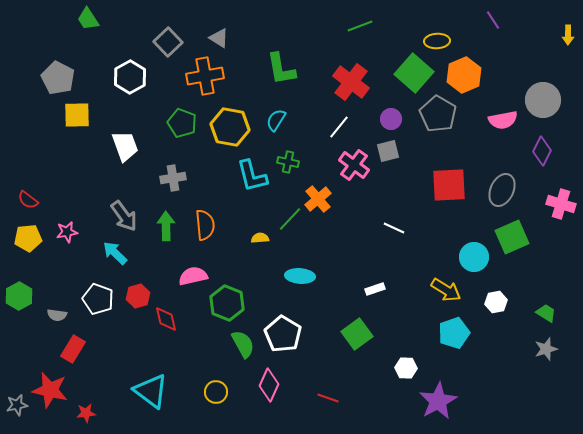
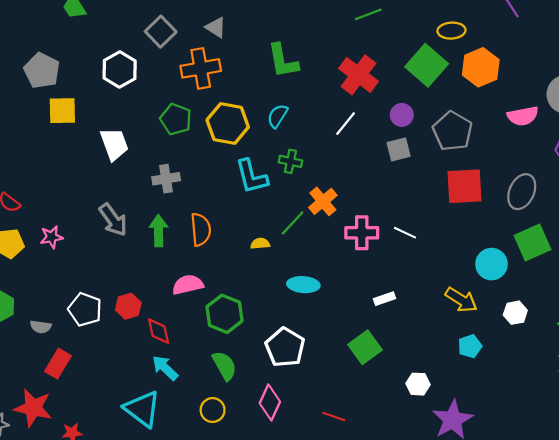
gray pentagon: (438, 114) -> (453, 131), moved
pink cross: (354, 165) -> (362, 233), moved, turned -36
cyan arrow: (115, 253) -> (165, 368), moved
cyan pentagon: (454, 333) -> (470, 346), size x0.7
green semicircle: (243, 344) -> (224, 366), moved

